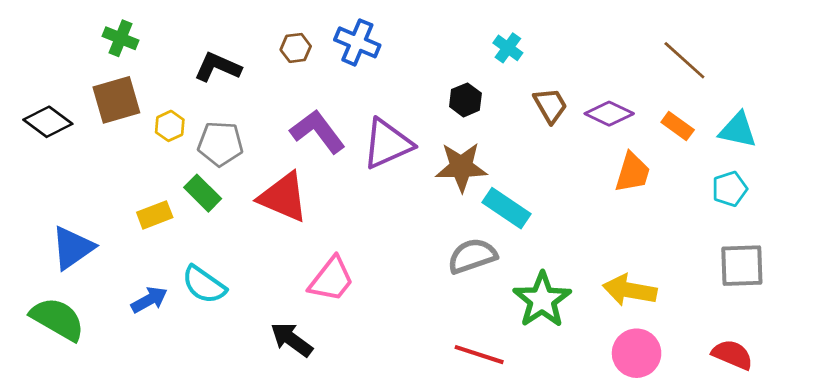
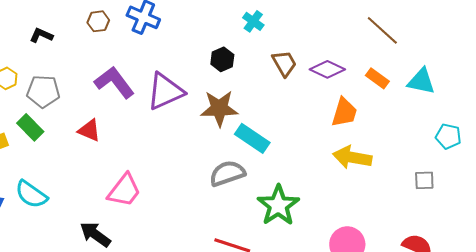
black L-shape: (218, 67) -> (41, 35), size x0.7
cyan pentagon: (730, 189) -> (448, 136), moved, turned 30
red triangle: (283, 197) -> (89, 130), size x0.6
gray square: (742, 266) -> (424, 180), size x0.6
yellow arrow: (630, 290) -> (352, 157), moved

